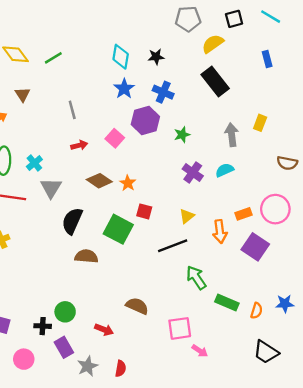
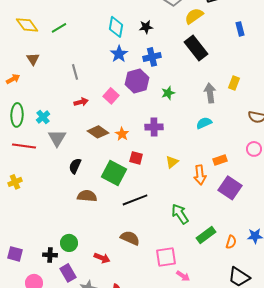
blue cross: (163, 92) -> (152, 57), turned -36
purple cross: (193, 172) -> (154, 127), moved, turned -36
pink circle: (275, 209) -> (254, 149), moved, size x0.6
black semicircle: (72, 221) -> (75, 166), size x0.7
black line: (173, 246) -> (135, 200), moved
green rectangle: (227, 302) -> (206, 235), turned -60

